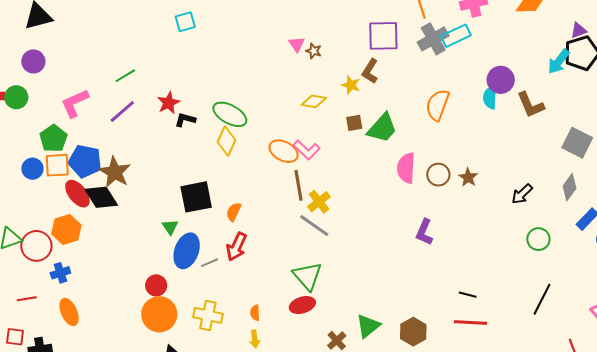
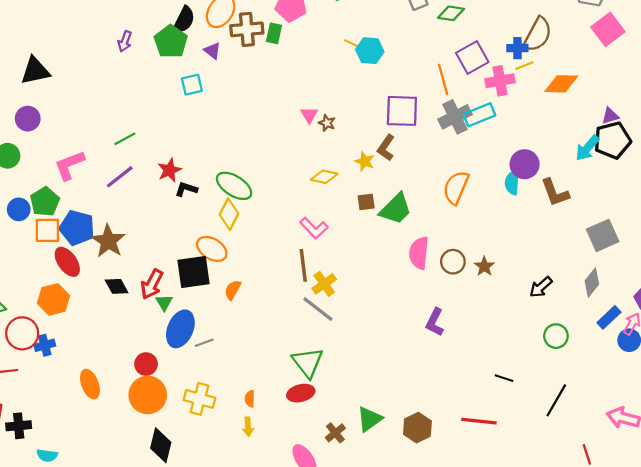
gray square: (577, 143) -> (603, 235), turned 36
orange ellipse: (284, 151) -> (212, 249), moved
blue circle: (32, 169) -> (19, 209), moved
black diamond: (101, 197) -> (117, 286), moved, size x0.7
red circle: (36, 246) -> (22, 333), moved
red arrow: (237, 247) -> (152, 284), moved
black line: (468, 295) -> (504, 378), moved
orange ellipse: (69, 312) -> (90, 384), moved

